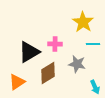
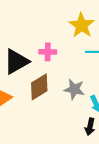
gray star: (77, 64) -> (74, 89), moved

